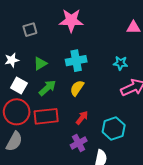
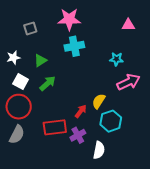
cyan cross: (76, 61) -> (74, 46), moved
yellow semicircle: (77, 88) -> (99, 101), moved
red rectangle: (46, 116) -> (55, 127), moved

